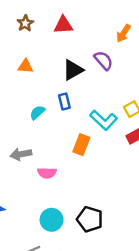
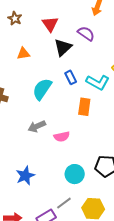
red triangle: (63, 25) -> (50, 24), moved, turned -48
blue rectangle: (64, 102) -> (71, 77), moved
cyan semicircle: (37, 113) -> (42, 89), size x1.6

